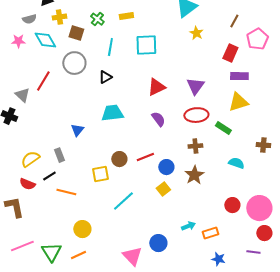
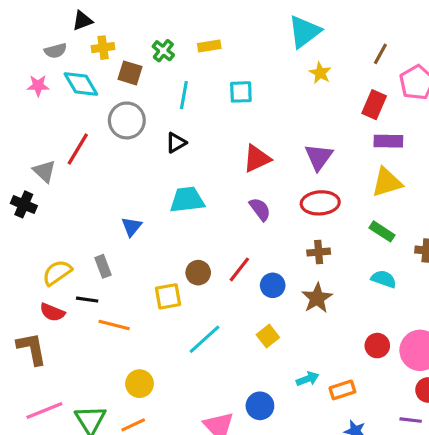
cyan square: (146, 45) -> (241, 92), size x0.7
green rectangle: (223, 128) -> (382, 231), moved
red line: (145, 157) -> (239, 269), turned -30
black line: (49, 176) -> (87, 300), turned 40
yellow square: (163, 189) -> (268, 336), moved

